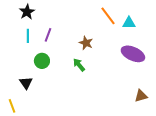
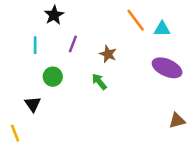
black star: (27, 12) -> (54, 15), moved
purple line: (48, 35) -> (73, 44), moved

